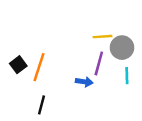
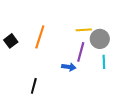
black square: (18, 65) -> (11, 41), moved
orange line: (39, 67) -> (40, 37), moved

